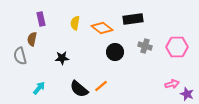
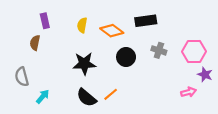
gray semicircle: (20, 56) -> (22, 77), moved
black star: (62, 58) -> (84, 64), moved, size x1.5
purple star: (187, 94) -> (205, 75), moved

